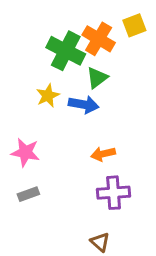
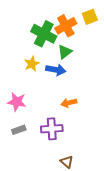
orange cross: (99, 39) -> (66, 26), turned 30
purple cross: (114, 193) -> (52, 129), moved

